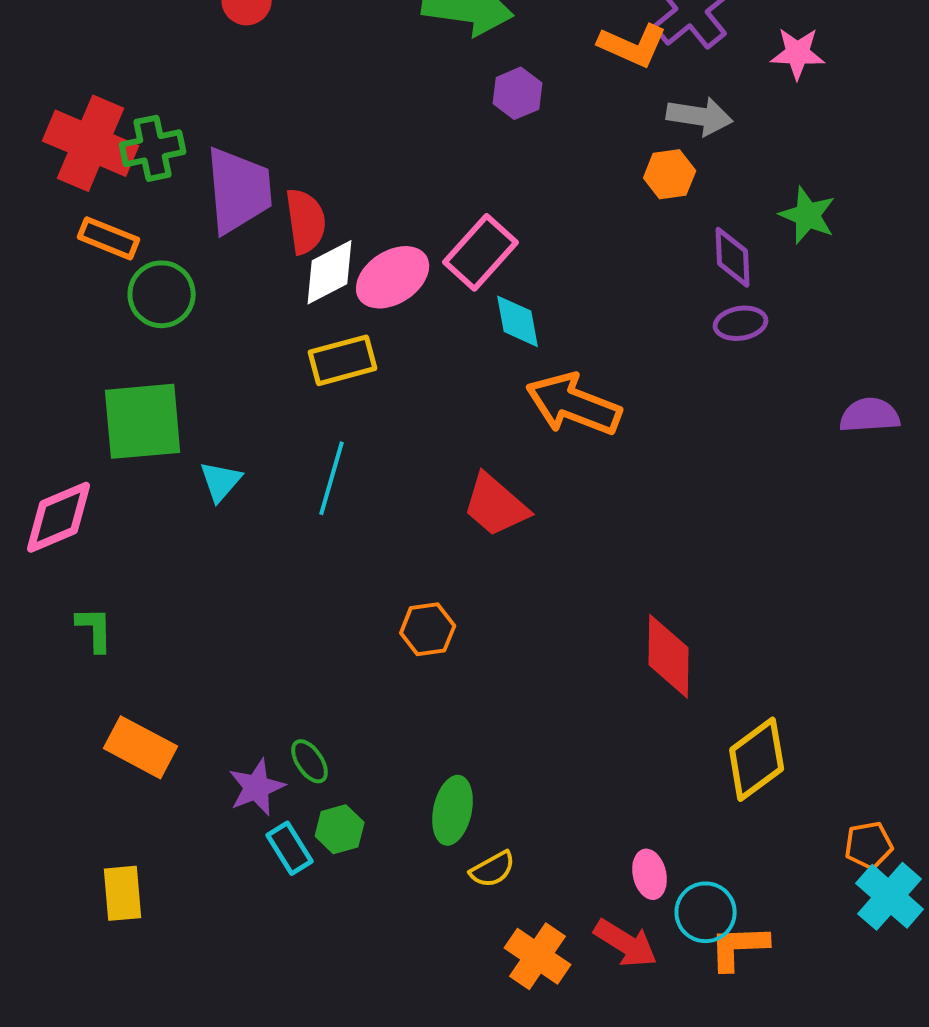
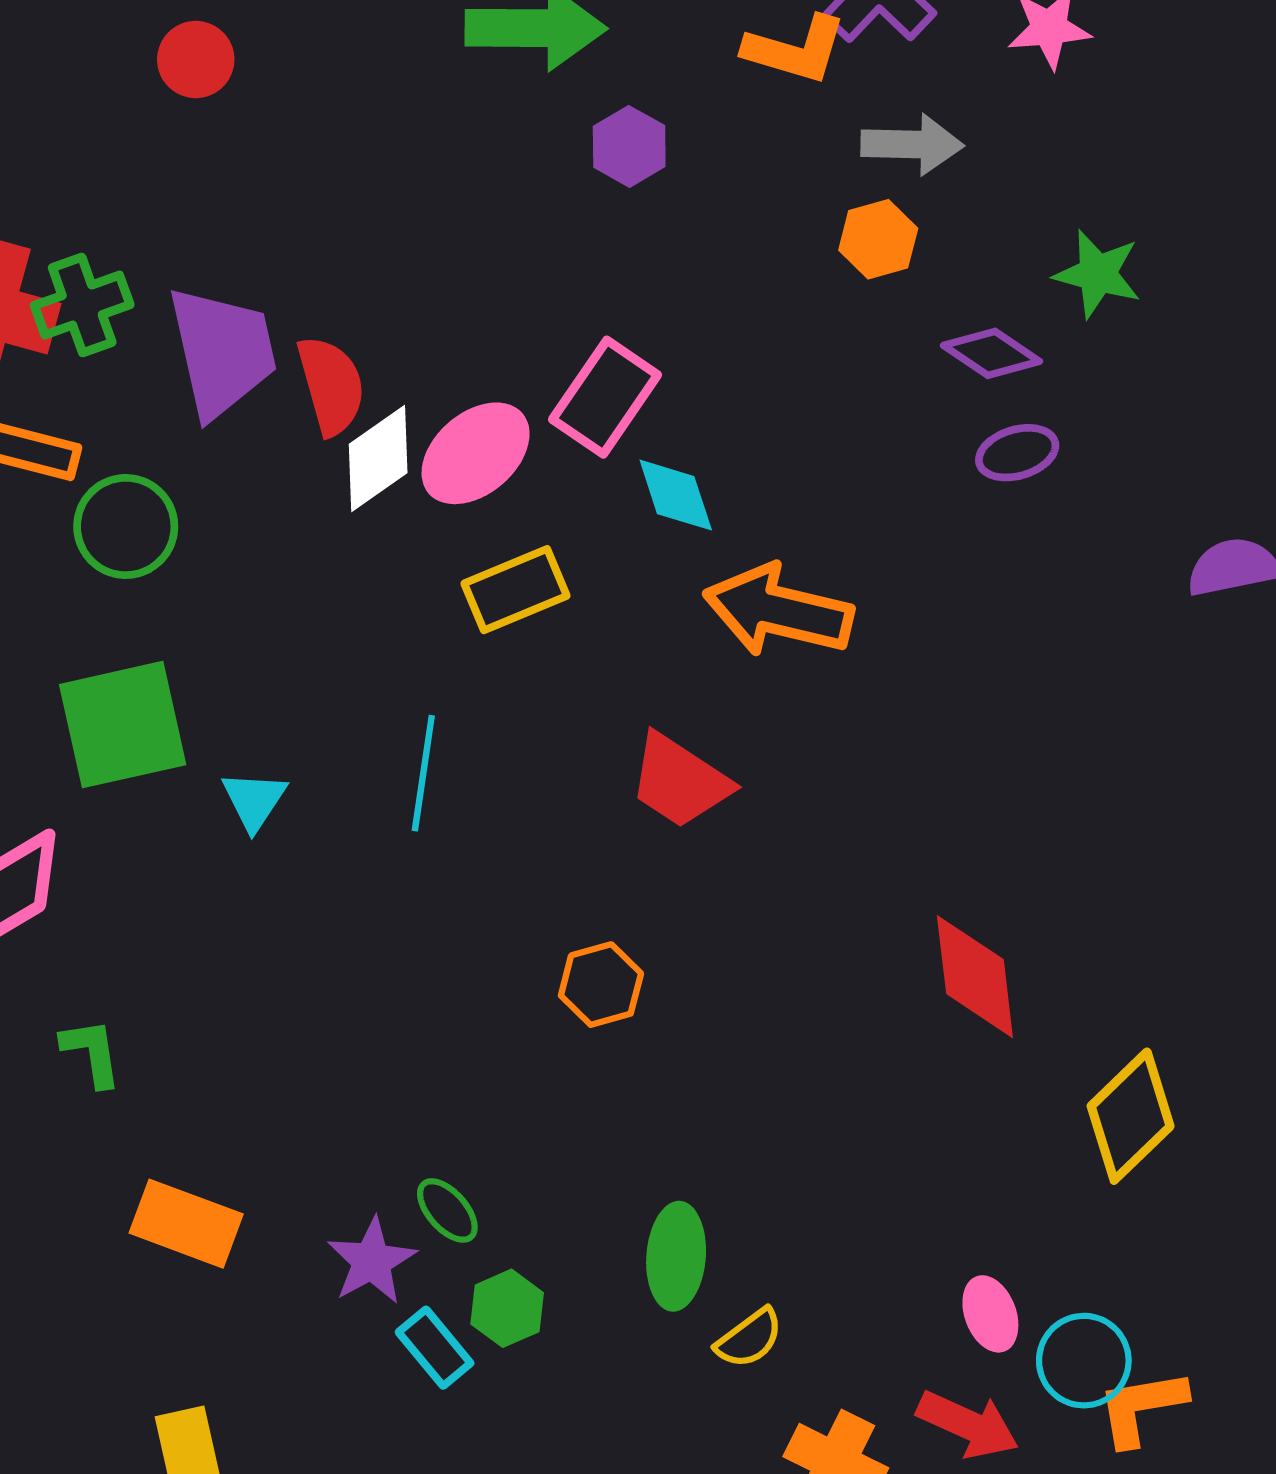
purple diamond: (733, 257) -> (991, 353), turned -46
yellow rectangle: (343, 360) -> (516, 590), moved

